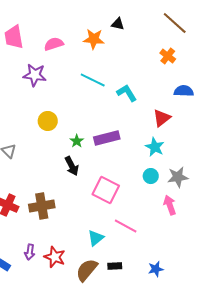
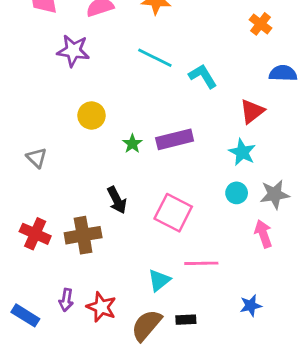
black arrow: (72, 166) -> (117, 200), moved
pink line: (126, 226) -> (201, 263), turned -30
blue star: (156, 269) -> (251, 306), moved

